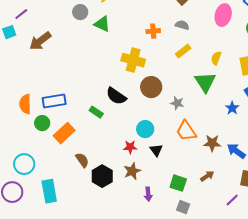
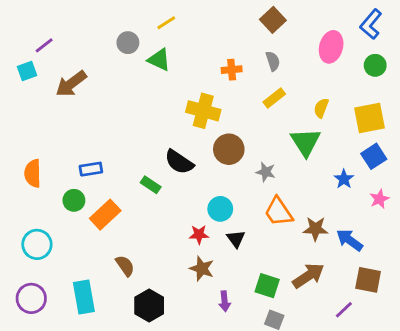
gray semicircle: (182, 25) -> (273, 61), turned 56
blue rectangle: (54, 101) -> (91, 169), size x0.7
orange semicircle: (25, 104) -> (33, 173), moved
brown semicircle: (82, 160) -> (125, 266), moved
cyan circle: (24, 164) -> (37, 244), moved
brown star: (132, 171) -> (202, 269), turned -30
black hexagon: (102, 176) -> (149, 306), moved
brown arrow: (207, 176) -> (308, 276), size x1.6

